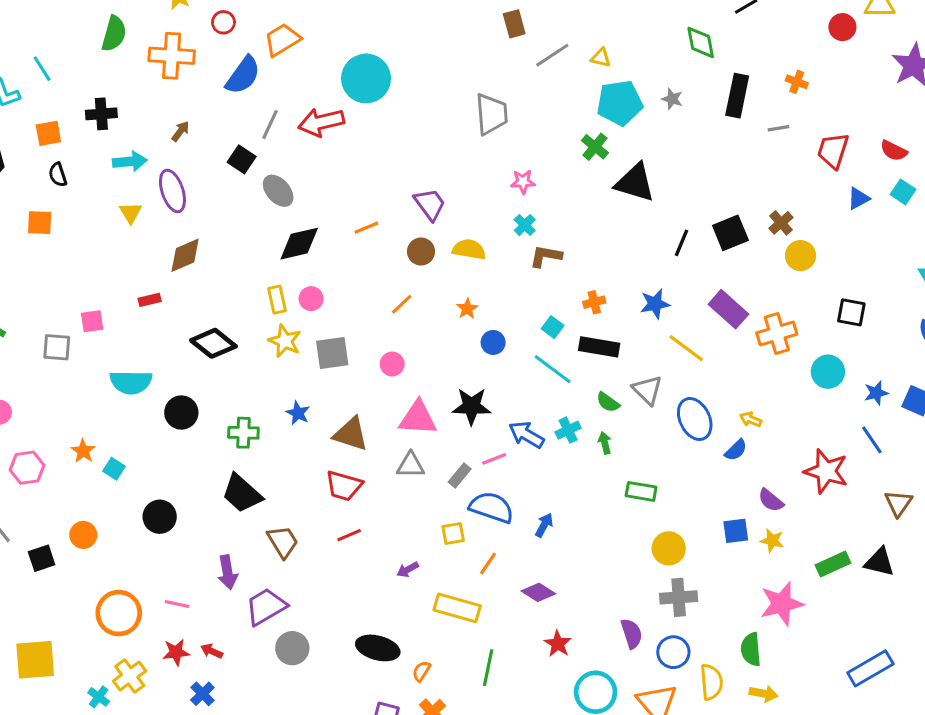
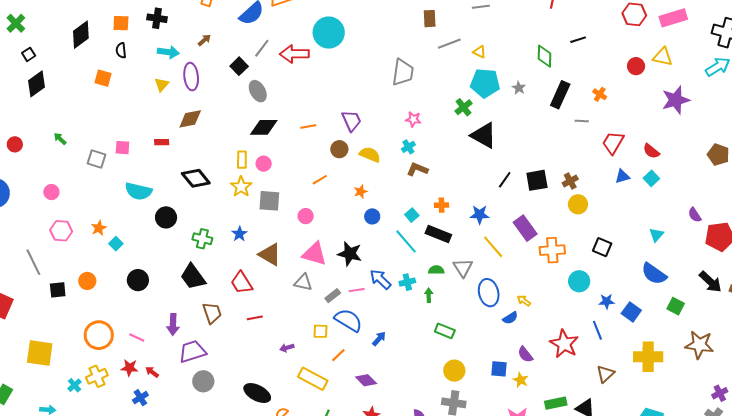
green semicircle: (608, 402) -> (436, 270), turned 133
red trapezoid: (344, 486) -> (242, 283), moved, turned 30

